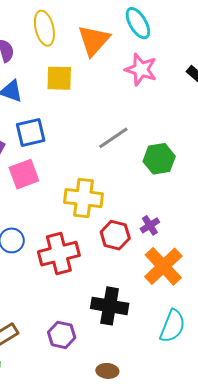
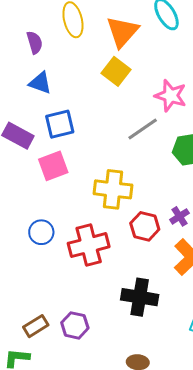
pink star: (141, 69) -> (171, 96), moved
yellow square: (59, 78) -> (116, 71), moved, turned 36
purple hexagon: (62, 335) -> (75, 325), moved

